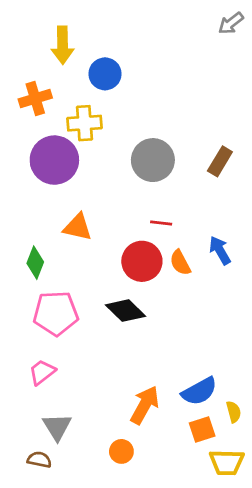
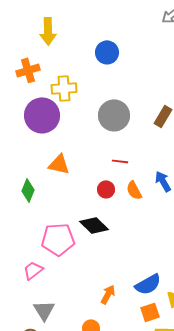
blue circle: (105, 74) -> (107, 52), moved
red circle: (142, 261) -> (106, 189), size x0.6
pink pentagon: (56, 313) -> (58, 239), moved
orange arrow: (145, 405) -> (108, 294), size x0.7

